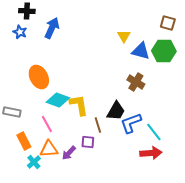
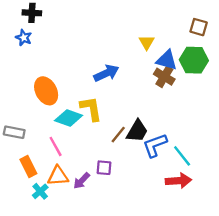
blue arrow: (52, 28) -> (106, 73), moved, turned 40
brown cross: (136, 82) -> (164, 77), moved
yellow L-shape: (79, 105) -> (91, 109), moved
brown line: (98, 125) -> (118, 135), moved, turned 56

